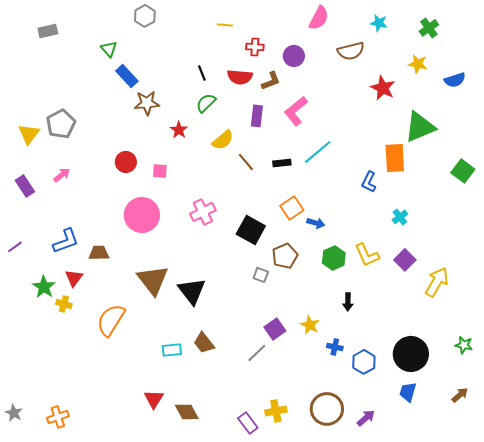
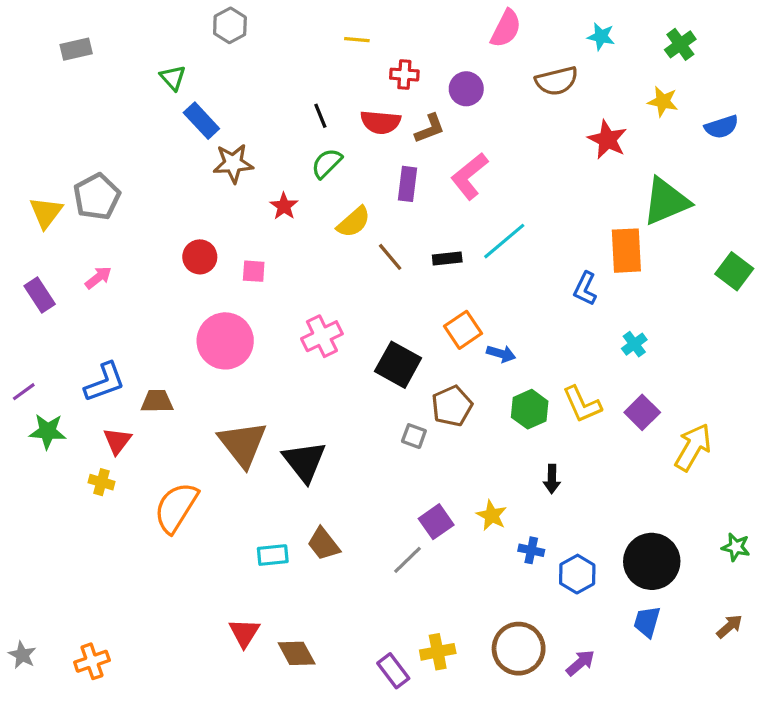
green star: (44, 287) -> (48, 431), moved, turned -30

